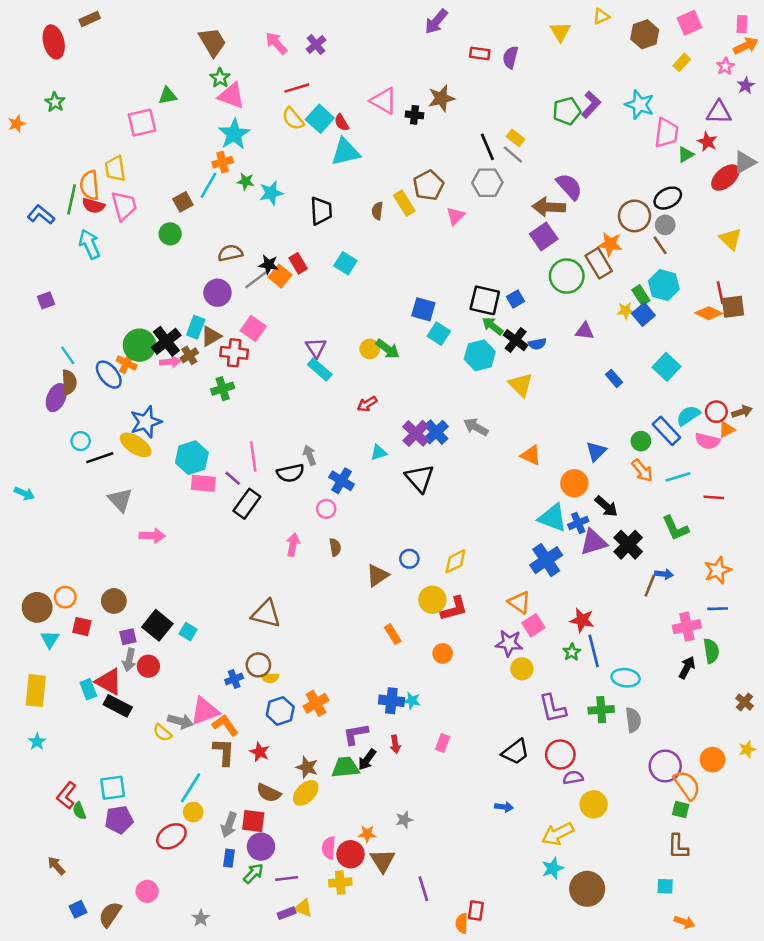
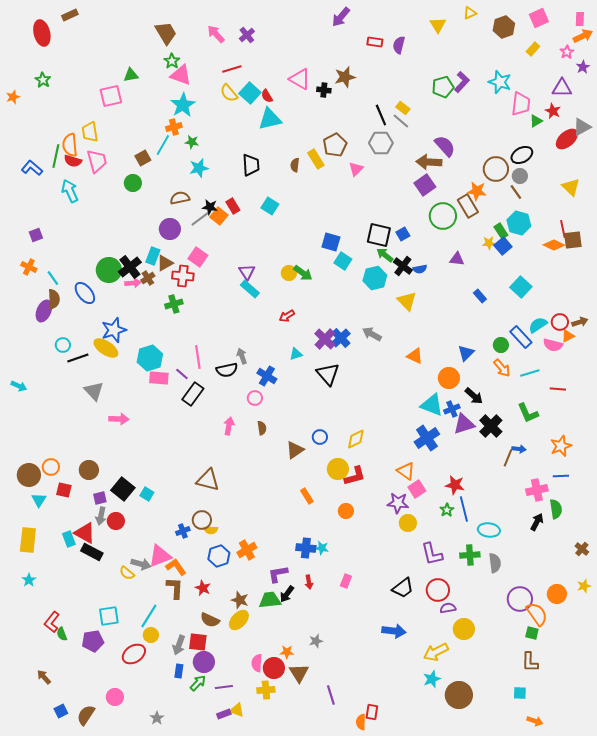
cyan star: (271, 193) -> (199, 168), moved
orange cross: (127, 363) -> (29, 267), moved
cyan square: (113, 788) -> (109, 616), moved
blue arrow: (504, 807) -> (394, 631), size x1.6

